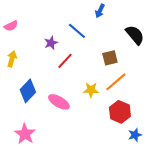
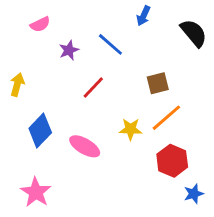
pink semicircle: (11, 26) -> (40, 24), moved
black semicircle: (135, 35) -> (194, 33), moved
purple star: (51, 43) -> (69, 50), moved

